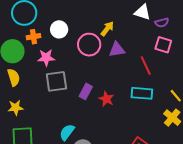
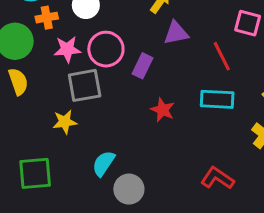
pink circle: (89, 45) -> (106, 49), moved
purple rectangle: (86, 91) -> (142, 66), moved
yellow star: (16, 108) -> (65, 122), moved

